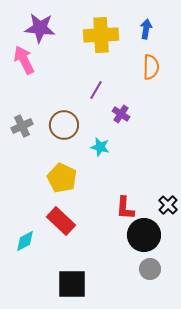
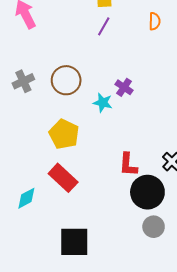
orange semicircle: (151, 67) -> (155, 21), size x0.7
purple line: (96, 90) -> (104, 26), moved
purple cross: (121, 114) -> (124, 87), moved

